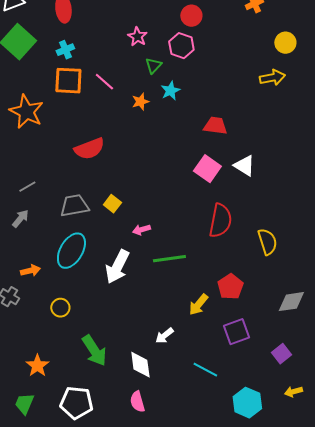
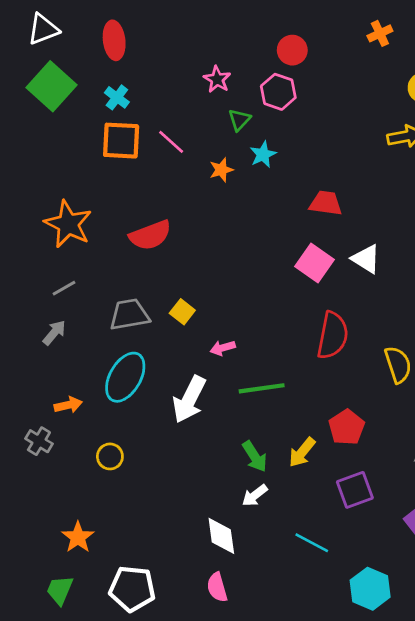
cyan cross: (65, 50) -> (117, 97), turned -30
orange star: (26, 112) -> (68, 224), moved
green arrow: (94, 351) -> (255, 456), moved, size x0.7

